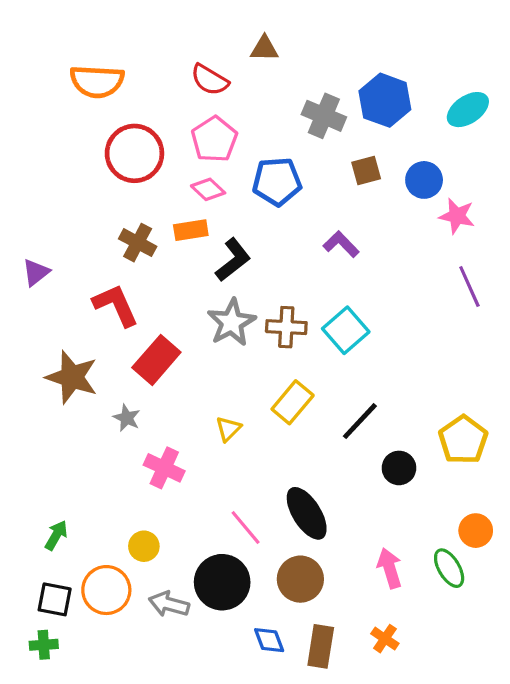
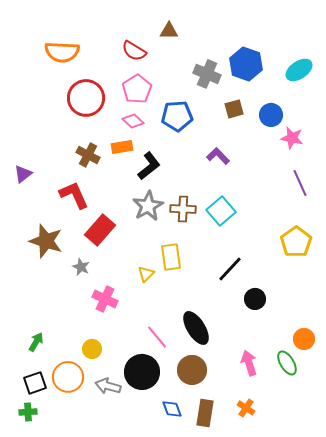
yellow rectangle: (293, 402) -> (171, 257), moved, turned -48
yellow pentagon: (463, 440) -> (296, 242), moved
black square: (55, 599) -> (35, 383), turned -30

